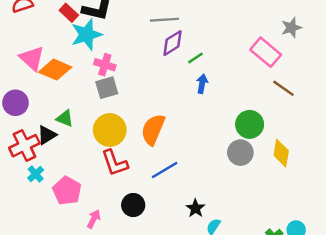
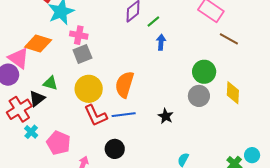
pink triangle: (32, 58) -> (19, 58), moved
blue line: (165, 170) -> (124, 115), moved, turned 30
black star: (195, 208) -> (166, 116), moved

